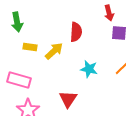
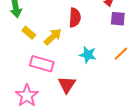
yellow rectangle: (30, 47) -> (29, 33), turned 32
pink rectangle: (19, 80) -> (42, 64), moved

